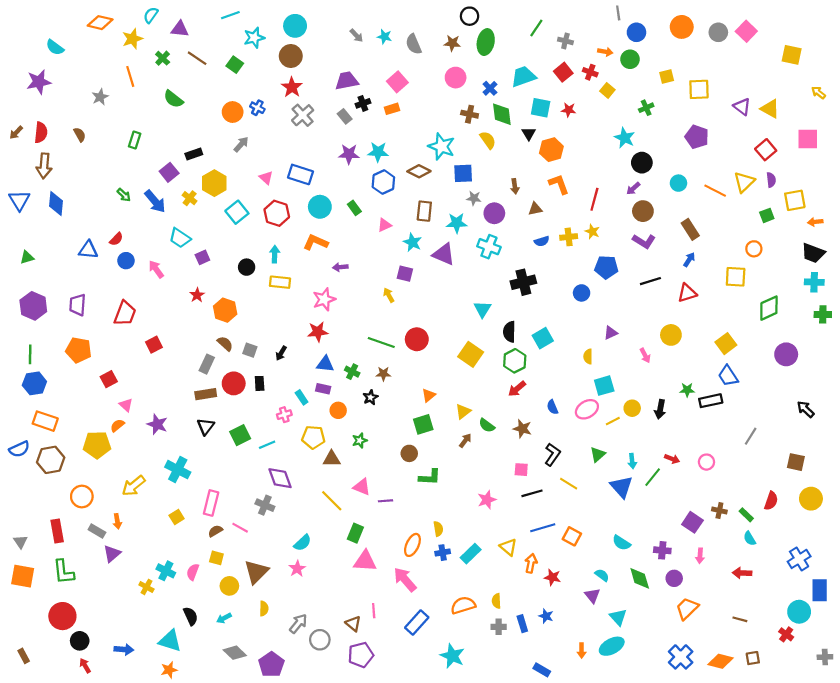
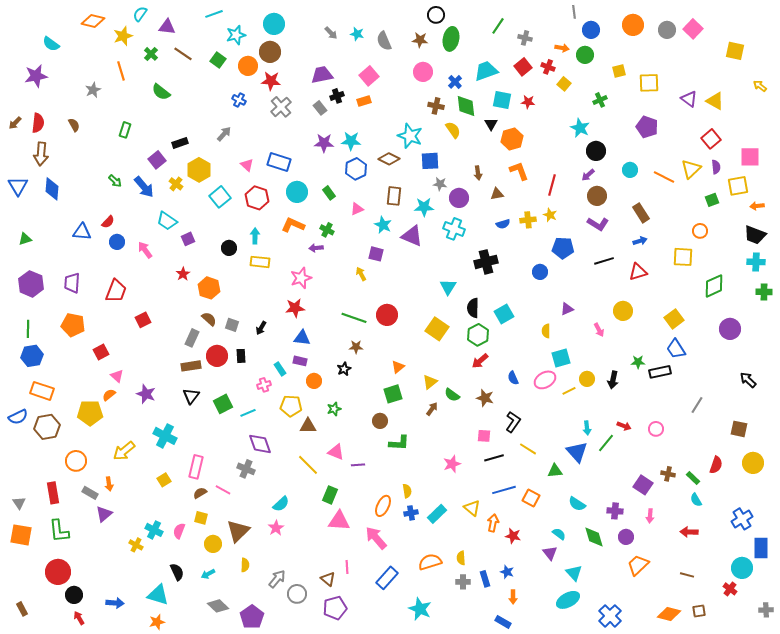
red star: (292, 87) -> (271, 81), turned -30
orange circle: (233, 112) -> (248, 66), moved
pink square: (808, 139) -> (750, 157), moved
blue arrow: (689, 260) -> (640, 241), turned 40
green cross: (352, 372) -> (327, 230), moved
green triangle: (598, 454) -> (555, 471), moved, turned 35
orange arrow: (582, 651) -> (513, 597), moved
blue cross: (681, 657) -> (610, 616), moved

